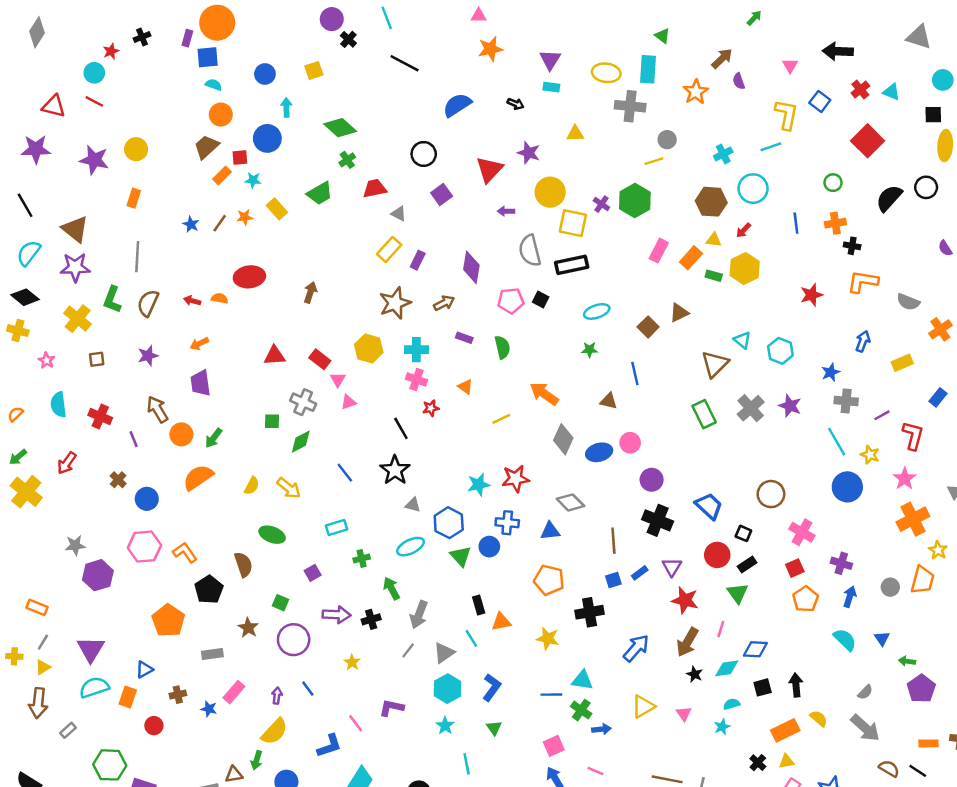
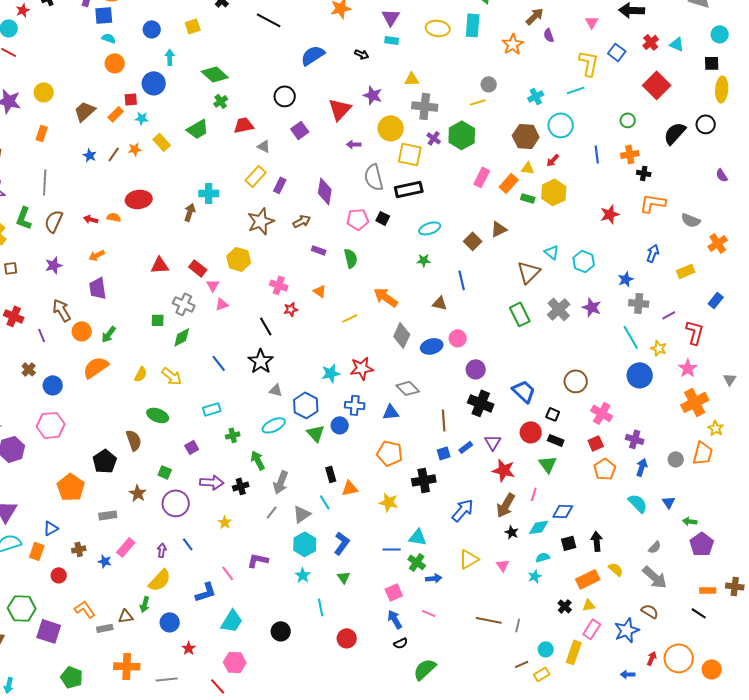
gray cross: (630, 106) -> (425, 106), moved
brown trapezoid: (206, 147) -> (85, 111), moved
cyan cross: (416, 350) -> (209, 193), moved
orange L-shape: (185, 553) -> (85, 609), moved
black rectangle: (747, 564) -> (556, 440), turned 56
brown semicircle: (889, 769) -> (650, 611), moved

